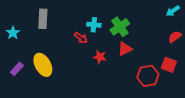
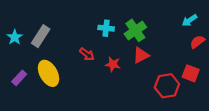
cyan arrow: (173, 11) -> (190, 20), moved
gray rectangle: (43, 19) -> (41, 36), moved, turned 30
red arrow: (81, 38) -> (87, 54), moved

